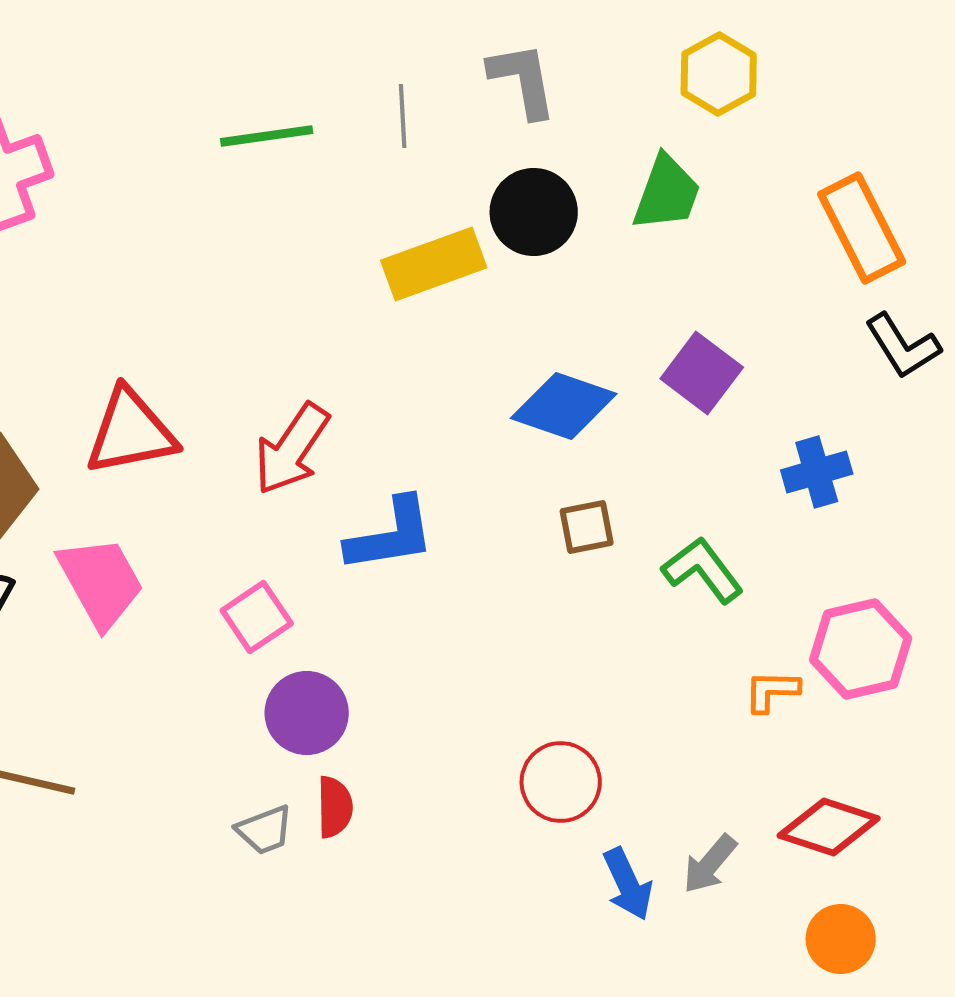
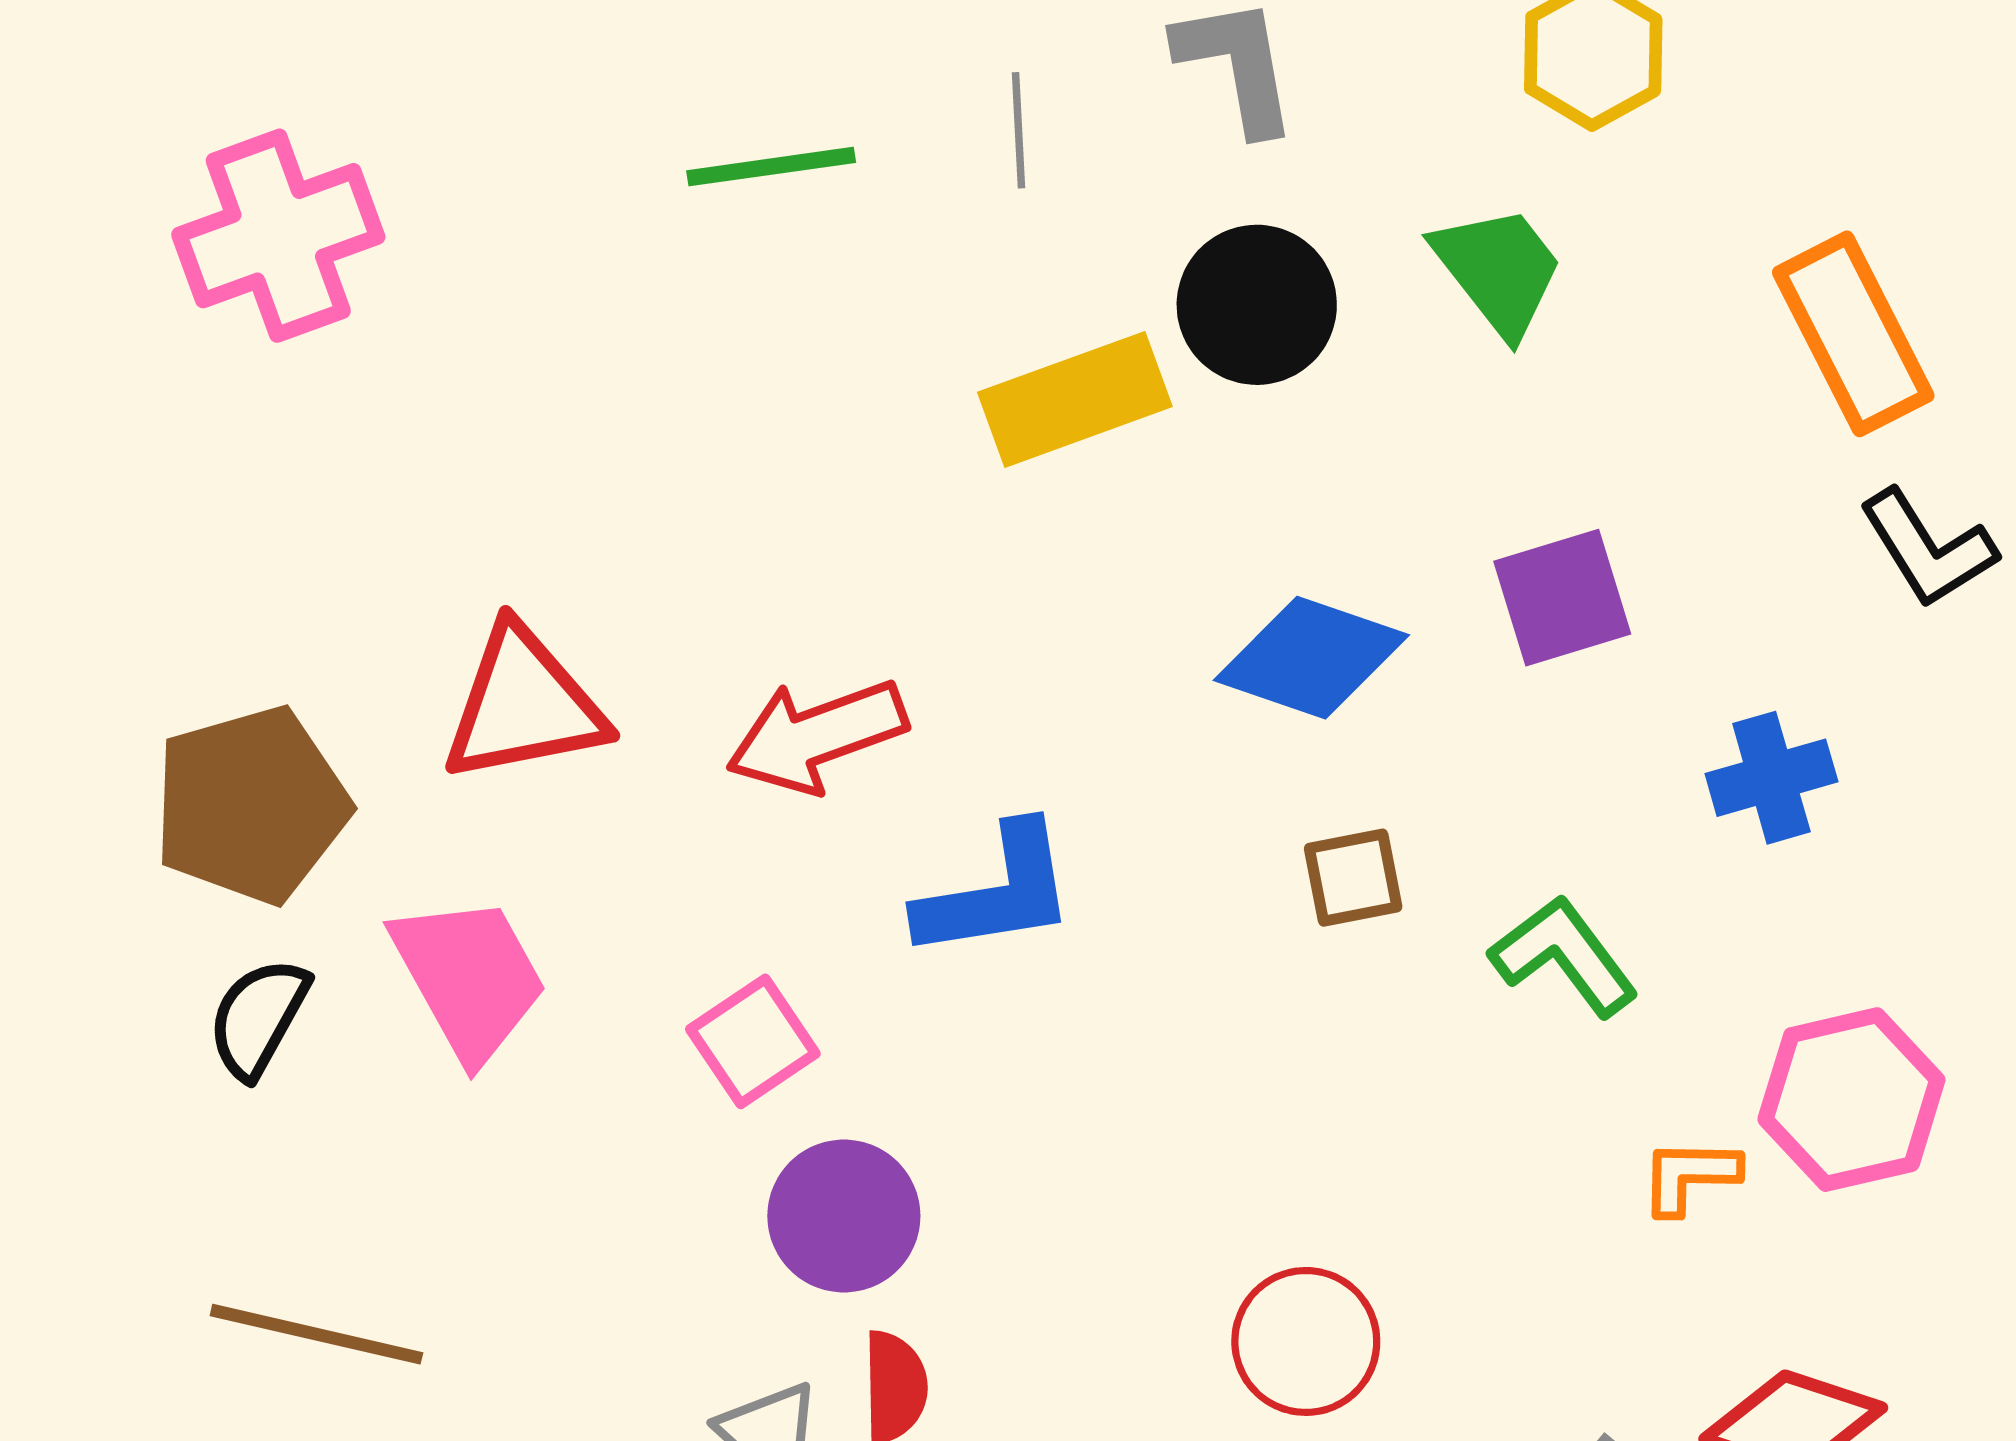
green trapezoid: (667, 193) -> (1499, 270), turned -58
purple square: (702, 373) -> (1562, 598), turned 36
red arrow: (292, 449) -> (817, 736), turned 36

